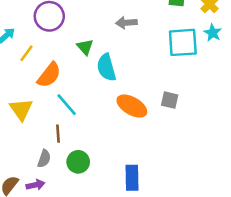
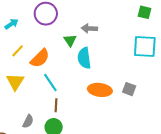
gray arrow: (126, 23) -> (89, 28), moved
yellow line: (26, 53) -> (18, 51), moved
orange ellipse: (132, 106) -> (100, 90), turned -30
brown line: (58, 134) -> (56, 105), moved

